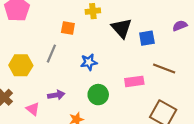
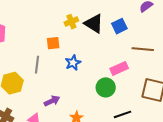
yellow cross: (93, 11) -> (71, 22), moved
orange square: (68, 28) -> (53, 43), moved
green circle: (98, 95) -> (106, 87), moved

